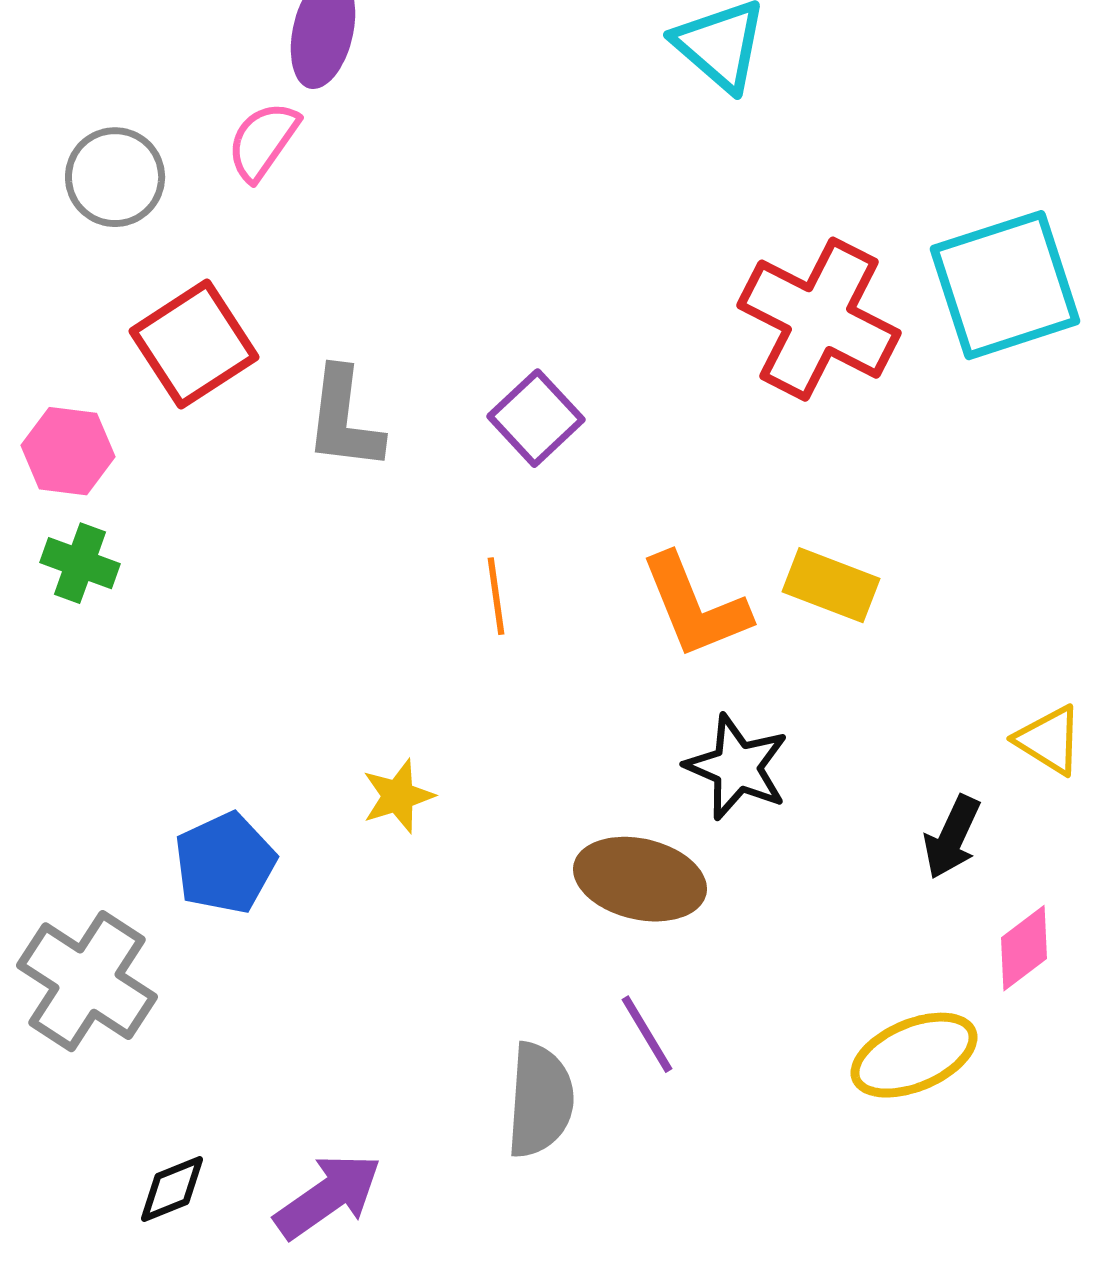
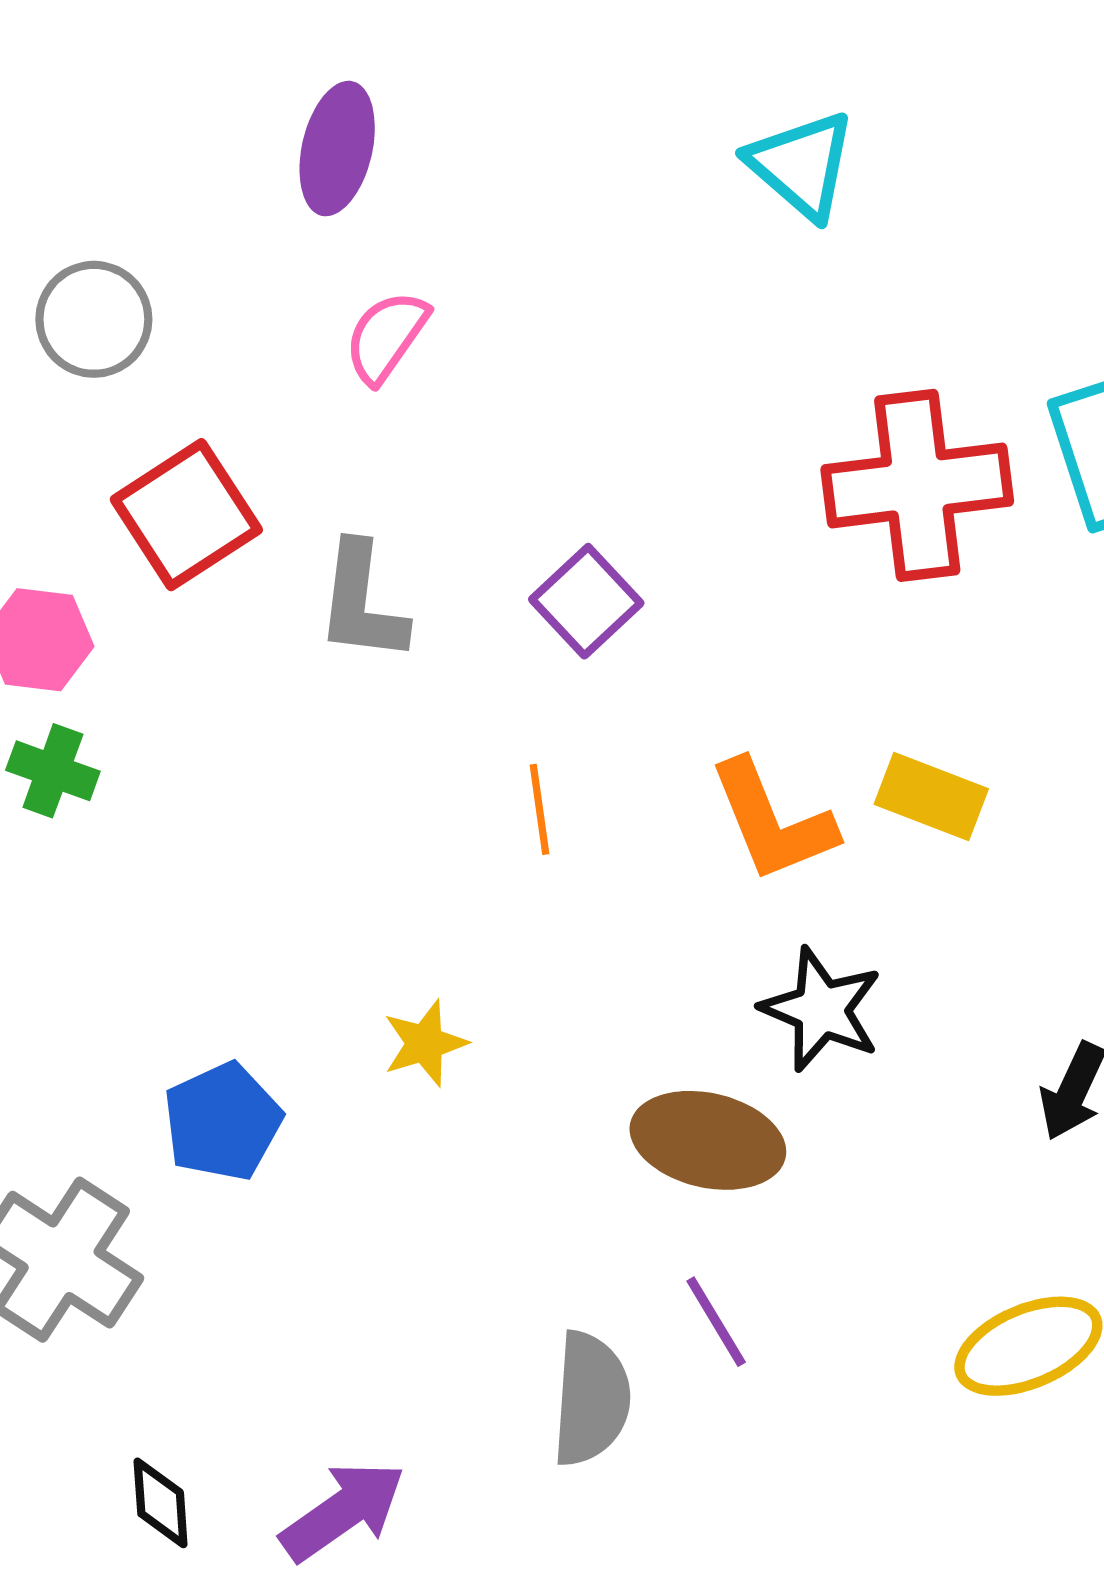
pink semicircle: (263, 141) -> (386, 337), moved
red cross: (819, 319) -> (917, 485), turned -34
black diamond: (172, 1189) -> (161, 1503), turned -72

